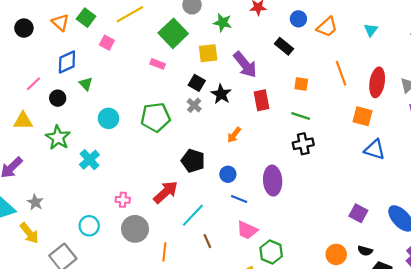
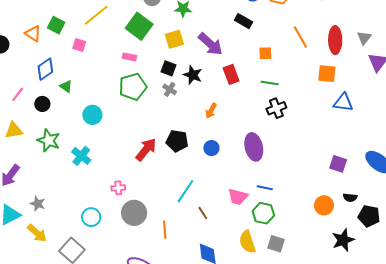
green pentagon: (155, 117) -> (133, 87), moved
red arrow: (166, 192) -> (146, 149), moved
blue line: (239, 199) -> (265, 188), moved

